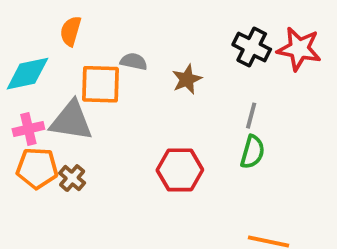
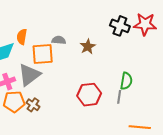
orange semicircle: (71, 31) -> (22, 37), moved
gray line: (251, 116) -> (119, 97), moved
gray triangle: (71, 121) -> (29, 75), turned -40

